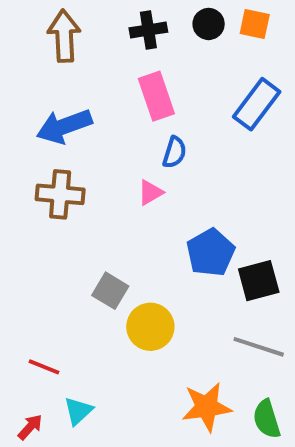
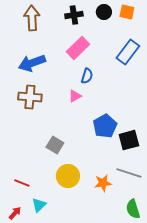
pink rectangle: (156, 96) -> (78, 48), turned 65
yellow circle: (150, 327) -> (68, 176), moved
orange star: (207, 407) -> (103, 183), moved, size x0.7

